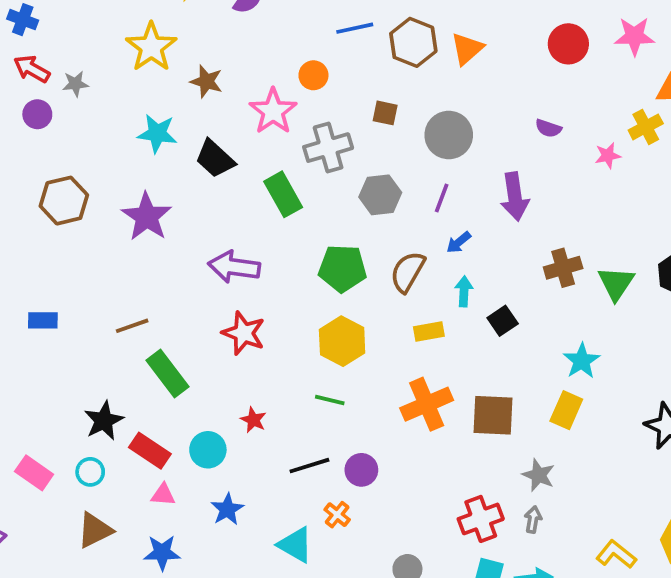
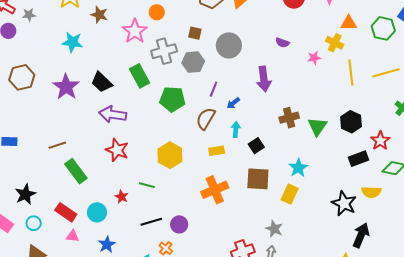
yellow cross: (646, 127) -> (335, 43), turned -36
black trapezoid: (215, 159) -> (102, 82), moved
gray hexagon: (380, 195) -> (193, 62), moved
purple line: (442, 198) -> (214, 89), moved
green pentagon: (342, 268) -> (172, 99), moved
green line: (330, 400) -> (147, 185), moved
brown square: (493, 415) -> (258, 179), moved
black star: (104, 421) -> (25, 194), moved

